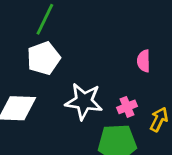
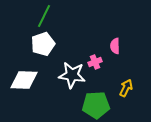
pink cross: (127, 107) -> (95, 62), moved

